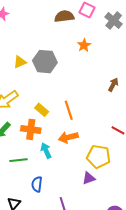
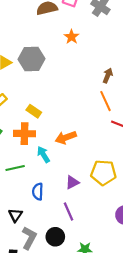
orange line: (69, 110) -> (106, 101), moved
yellow pentagon: (98, 157) -> (103, 173), moved
purple triangle: (89, 178) -> (72, 182), moved

